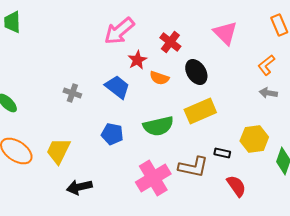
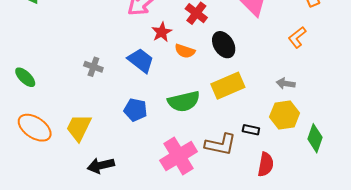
gray arrow: (268, 93) -> (286, 84), moved
red semicircle: (236, 186) -> (266, 164), turned 45

